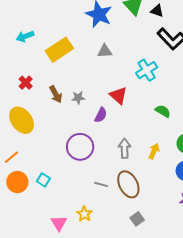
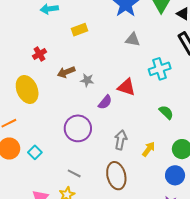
yellow rectangle: (59, 50) -> (80, 30), size x0.6
gray triangle: (105, 51) -> (133, 40), moved
brown arrow: (56, 94) -> (66, 72), turned 84
red triangle: (118, 95) -> (127, 87), turned -36
gray line: (101, 184) -> (74, 173), moved

